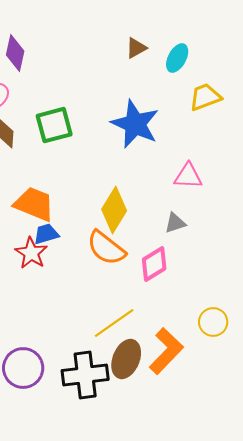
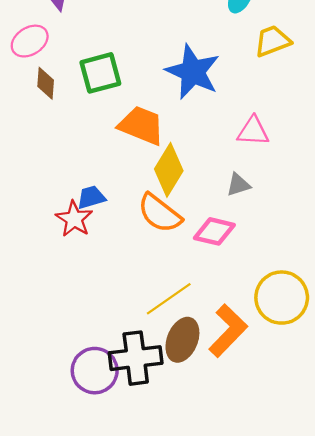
orange trapezoid: (34, 204) -> (141, 125), moved
pink diamond: (154, 264) -> (214, 231), turned 45
yellow circle: (213, 322) -> (282, 298), size x1.6
purple circle: (23, 368) -> (95, 371), moved

